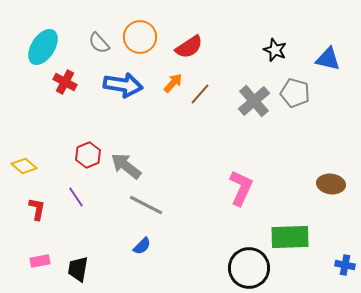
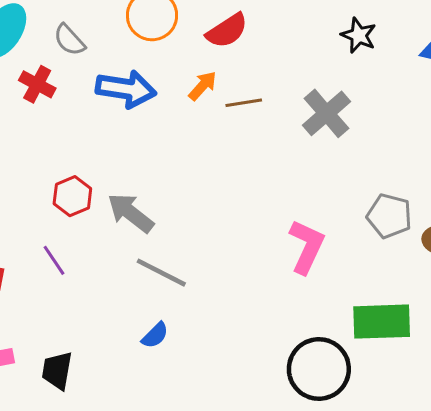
gray semicircle: (99, 43) -> (69, 40), moved
gray pentagon: (295, 93) -> (389, 216), moved
brown line: (200, 94) -> (244, 103), turned 40

